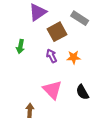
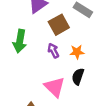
green arrow: (20, 47) -> (20, 41), size x1.5
black semicircle: (82, 92) -> (78, 77), moved, turned 49

